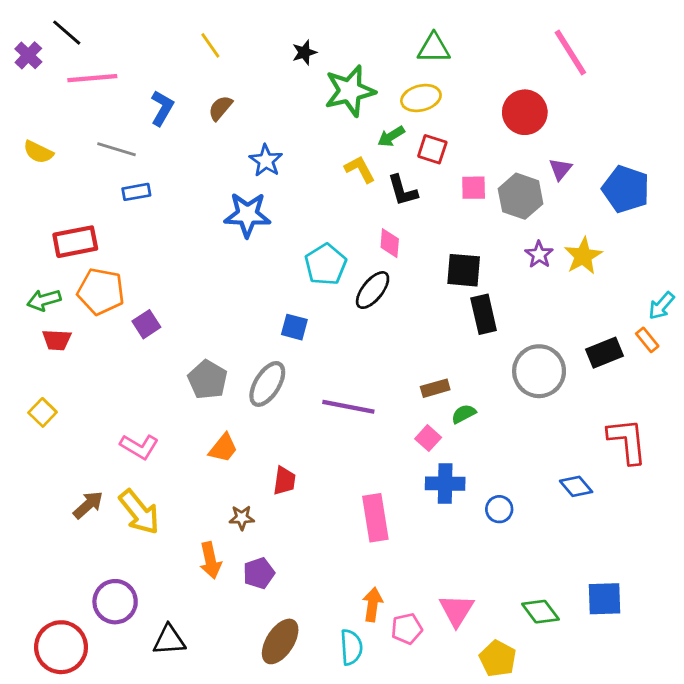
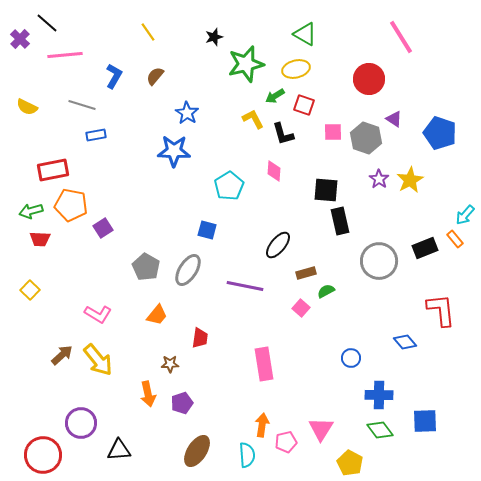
green triangle: (434, 48) -> (305, 34), turned 30
purple triangle: (560, 169) -> (394, 119), turned -36
black ellipse: (373, 290) -> (278, 245), moved
blue cross: (445, 484) -> (379, 395), moved

